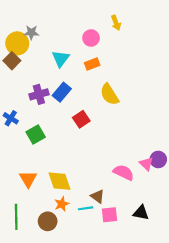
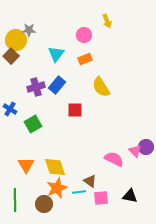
red square: (81, 119) -> (75, 110), turned 35
orange star: (62, 204) -> (57, 188), size x1.5

